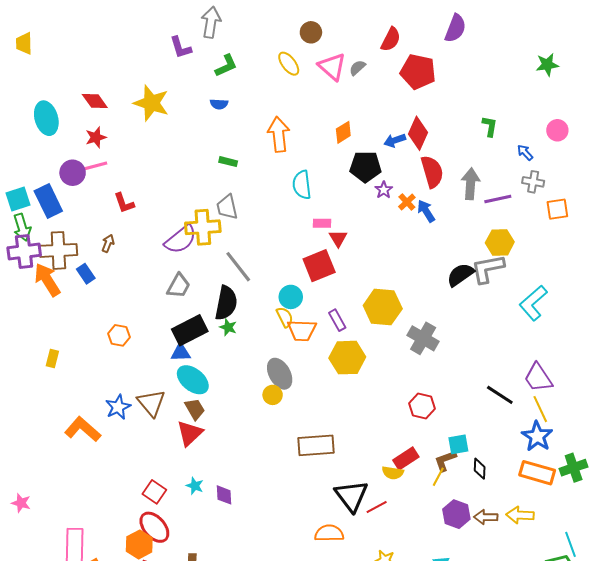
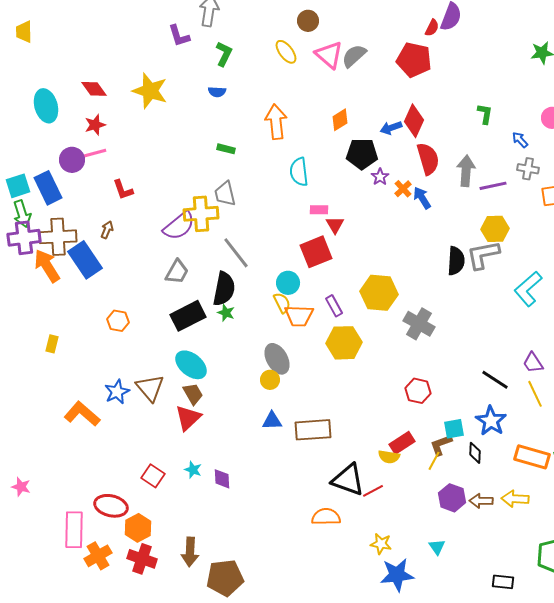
red semicircle: (391, 39) -> (432, 28), moved, size x0.7
green L-shape: (226, 66) -> (224, 54), turned -40
gray semicircle: (357, 68) -> (354, 56), size x1.5
blue rectangle: (86, 274) -> (85, 260), size x1.8
black semicircle: (460, 275) -> (456, 261), turned 128
blue triangle: (181, 352) -> (272, 421), moved
purple trapezoid: (538, 378) -> (533, 363), size x0.7
blue star: (537, 436) -> (491, 421), moved
black triangle: (351, 496) -> (348, 480), turned -33
red ellipse: (154, 527) -> (111, 506), moved, turned -36

